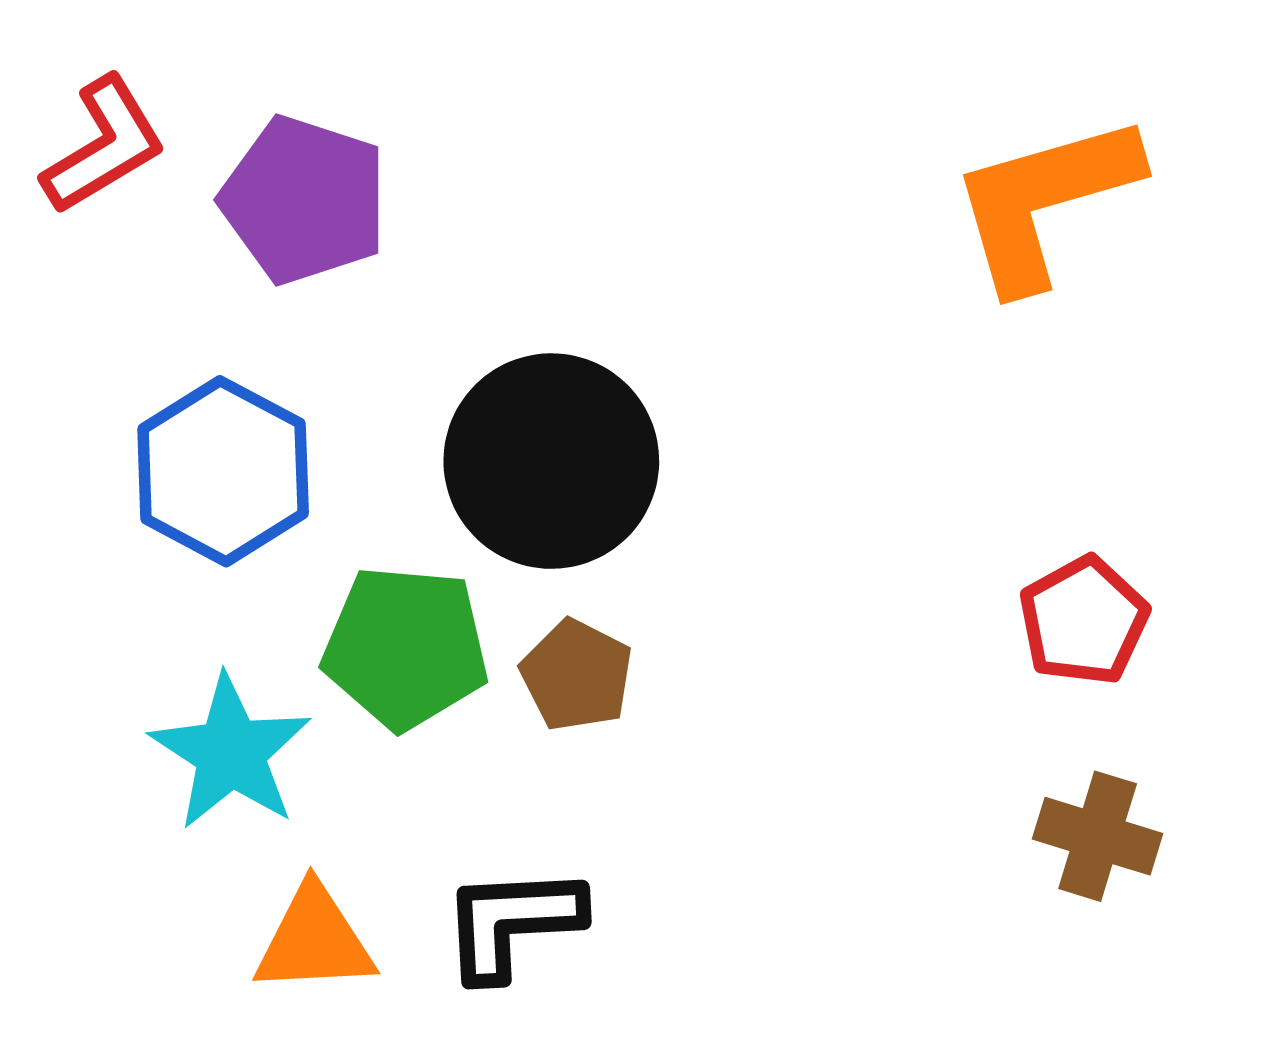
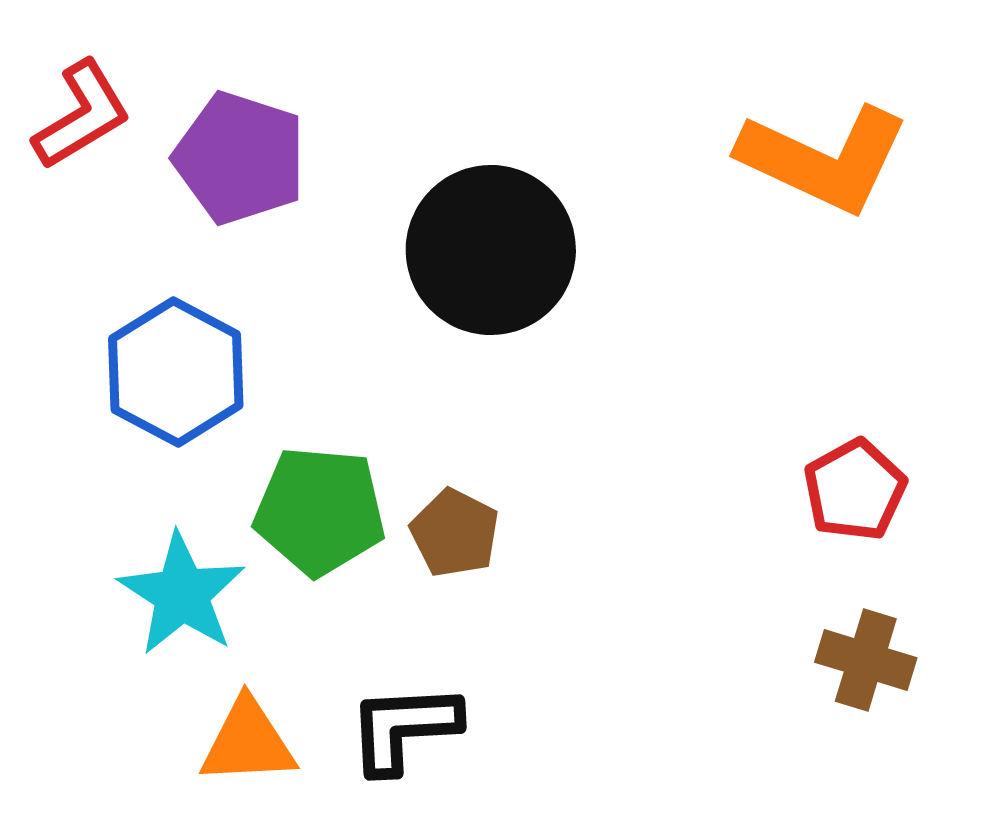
orange L-shape: (1044, 201) -> (824, 159), turned -139
black circle: (551, 461) -> (491, 250), moved

